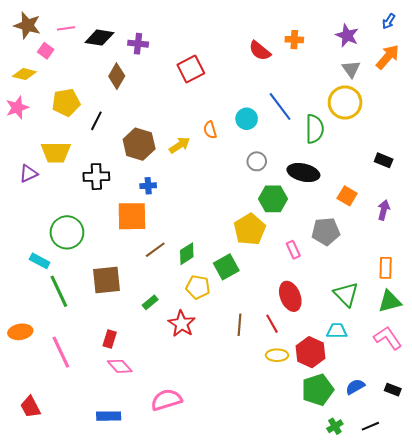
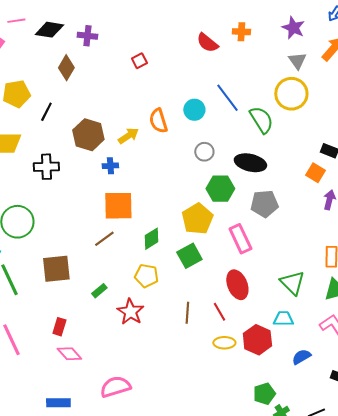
red square: (191, 69) -> (139, 61), size x0.6
green semicircle: (315, 129) -> (261, 120), turned -32
orange semicircle: (210, 130) -> (158, 121), size x1.4
blue cross: (148, 186) -> (110, 166), moved
orange square: (347, 196) -> (315, 173), moved
orange square: (132, 216) -> (118, 206), moved
gray pentagon: (326, 231) -> (264, 204), moved
pink rectangle: (293, 250) -> (240, 239), size x1.6
green diamond: (187, 254) -> (151, 239), moved
green square: (226, 267) -> (189, 256), moved
blue semicircle: (355, 387) -> (301, 357), moved
green pentagon: (318, 390) -> (264, 394), moved, size x0.7

